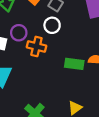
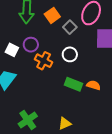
white circle: (52, 25) -> (70, 54), moved

